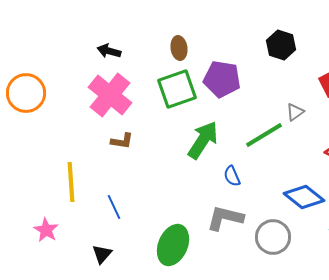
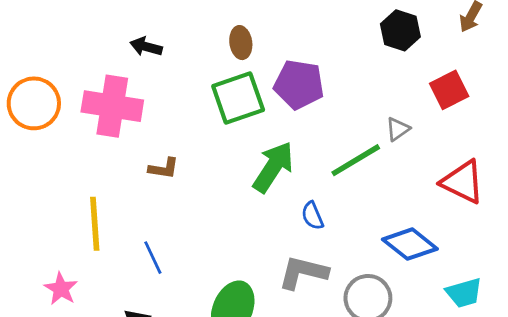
black hexagon: (281, 45) -> (400, 30), moved
pink cross: (110, 95) -> (112, 106), moved, turned -30

